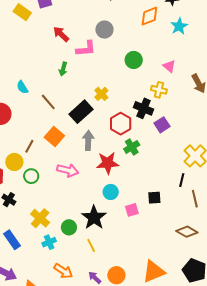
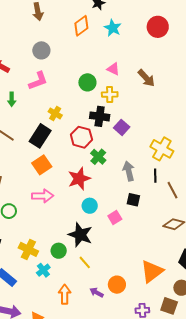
pink L-shape: (86, 49) -> (38, 81), moved
green circle: (134, 60) -> (87, 82), moved
orange square: (54, 136) -> (42, 165), moved, turned 30
gray arrow: (88, 140) -> (129, 171), moved
black square: (154, 198) -> (133, 200), turned 32
orange arrow: (63, 271) -> (65, 294), turned -108

